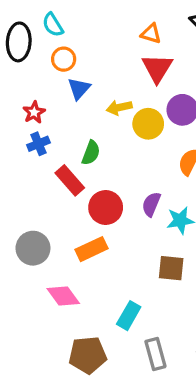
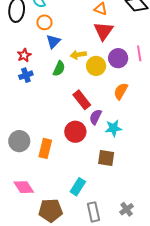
green semicircle: (91, 153) -> (59, 69), moved
red rectangle: (70, 180) -> (82, 100), moved
red circle: (106, 207) -> (75, 132), moved
orange rectangle: (91, 249) -> (45, 148), moved, turned -54
pink diamond: (63, 296) -> (24, 187), moved

